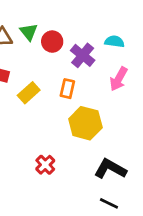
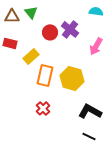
red circle: (52, 42) -> (50, 32), moved
cyan semicircle: (114, 42) -> (96, 11), moved
orange rectangle: (67, 89) -> (45, 75), moved, size x1.5

